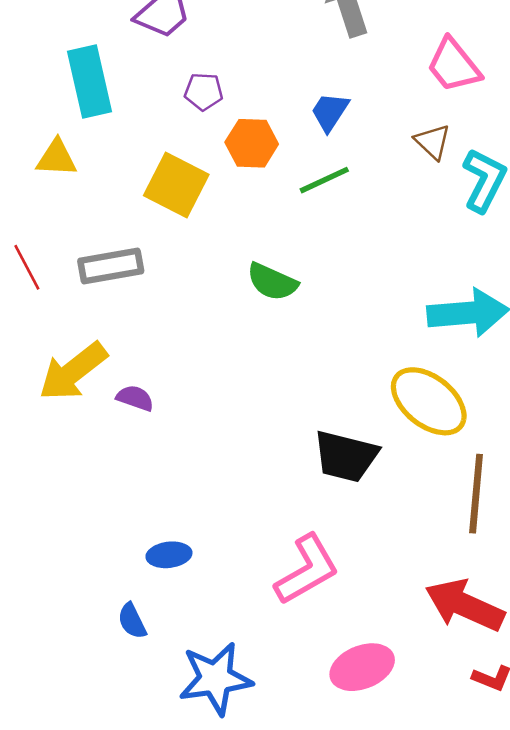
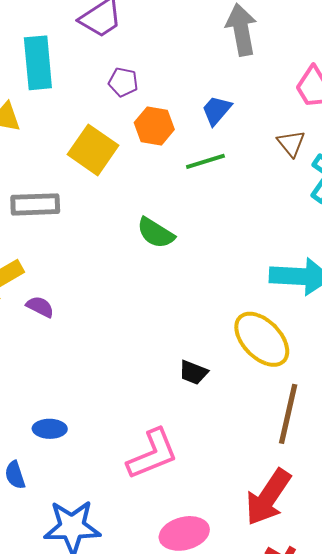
black trapezoid: (346, 456) -> (193, 372), size x0.6
red arrow: (465, 605) -> (268, 497), turned -88

